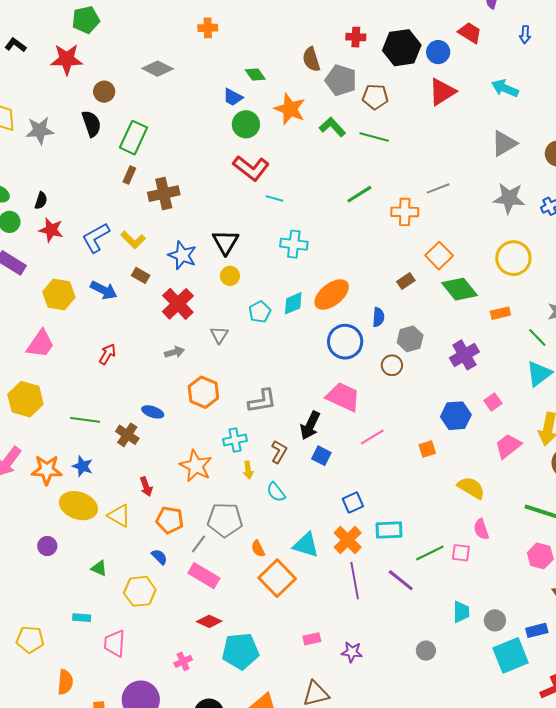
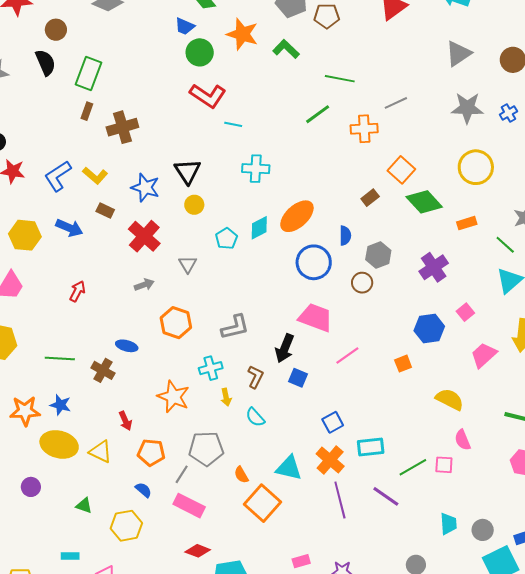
green line: (374, 137) -> (340, 79), moved

